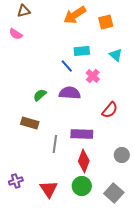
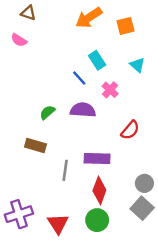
brown triangle: (24, 11) -> (28, 13), turned 32
cyan rectangle: (82, 51) -> (97, 60), turned 63
purple cross: (16, 181) -> (19, 214), size x1.6
gray square: (114, 193) -> (142, 208), moved

